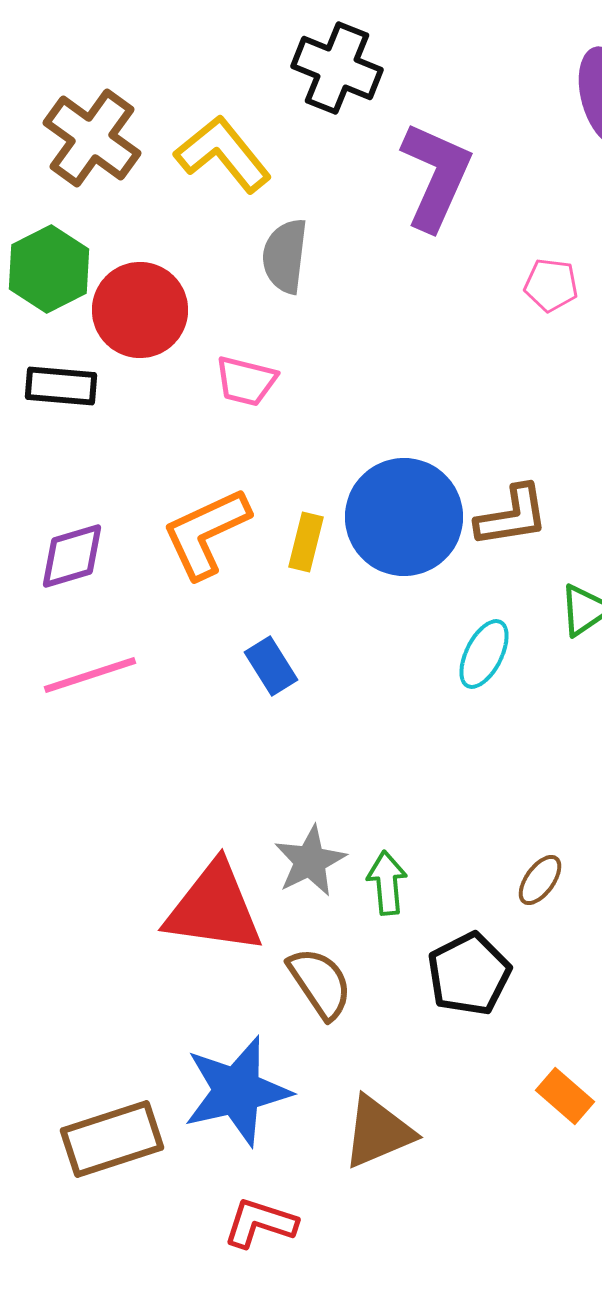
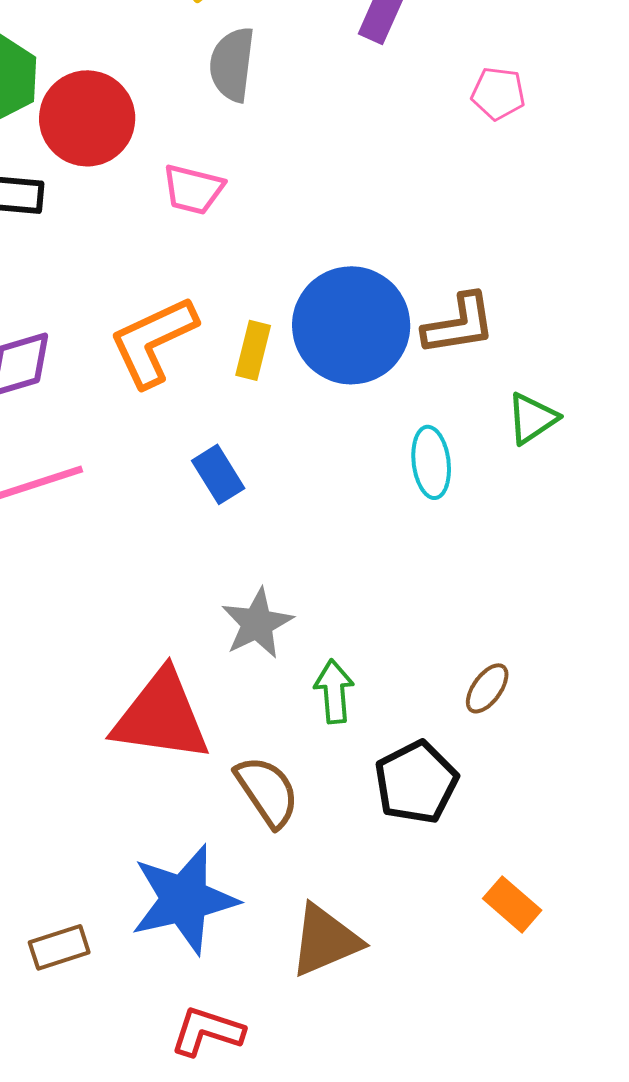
cyan ellipse: (484, 654) -> (431, 462), turned -34
gray star: (310, 861) -> (257, 623), moved
brown rectangle: (112, 1139) -> (59, 947), size x0.6

